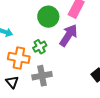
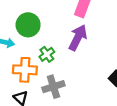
green circle: (48, 17) -> (28, 25), moved

